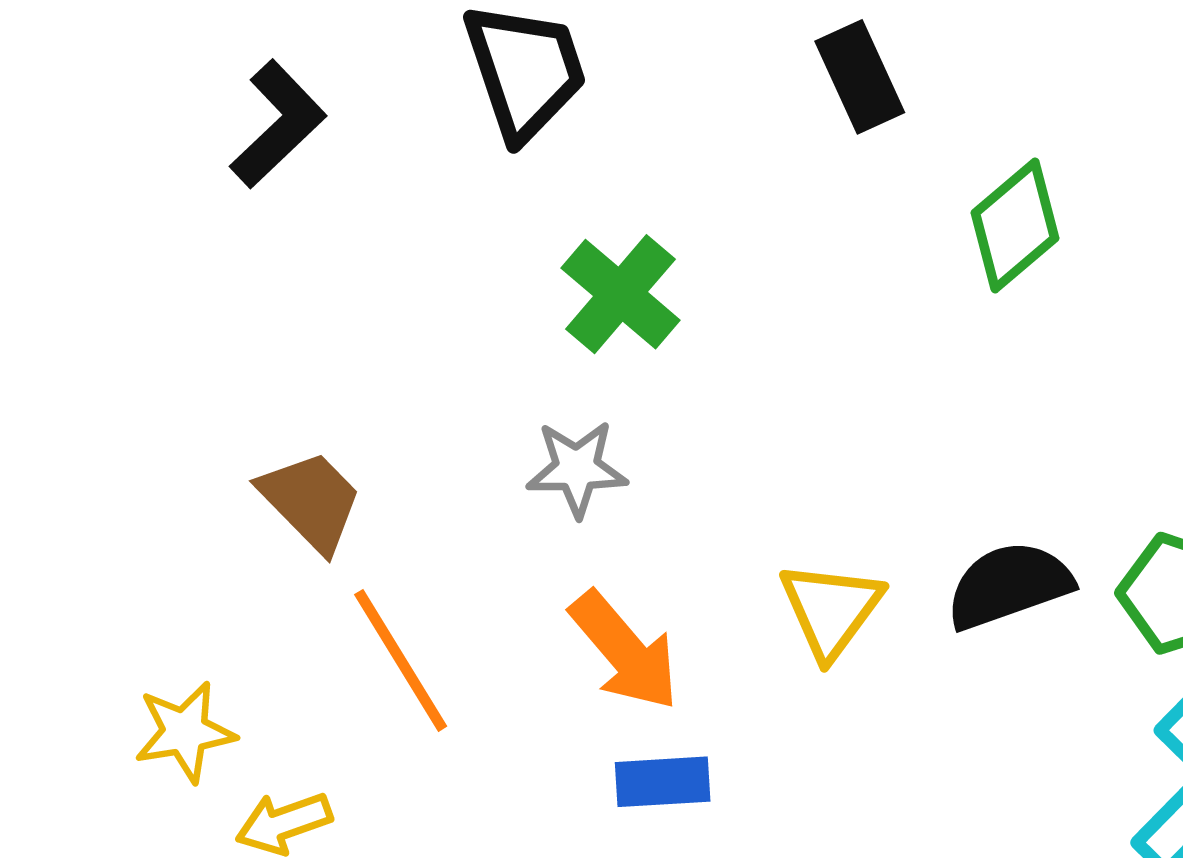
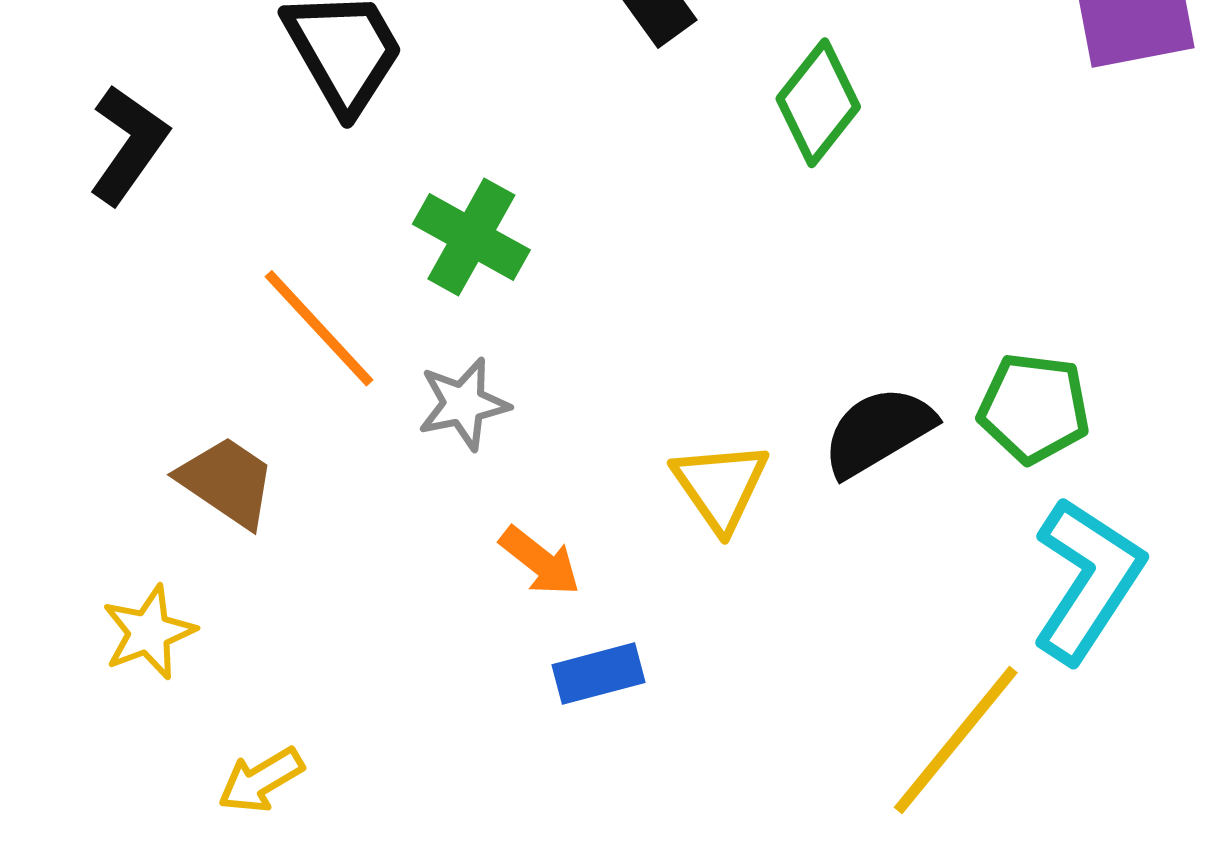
orange arrow: (625, 651) -> (540, 561), size x0.7
orange line: (401, 660) -> (319, 328), moved
yellow star: (185, 732) -> (149, 632), moved

